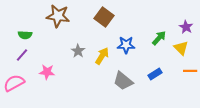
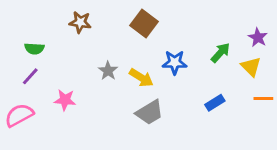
brown star: (58, 16) -> (80, 22), size x0.7
yellow arrow: (102, 56) -> (141, 78), turned 90
gray trapezoid: (123, 81) -> (150, 112), moved, turned -70

